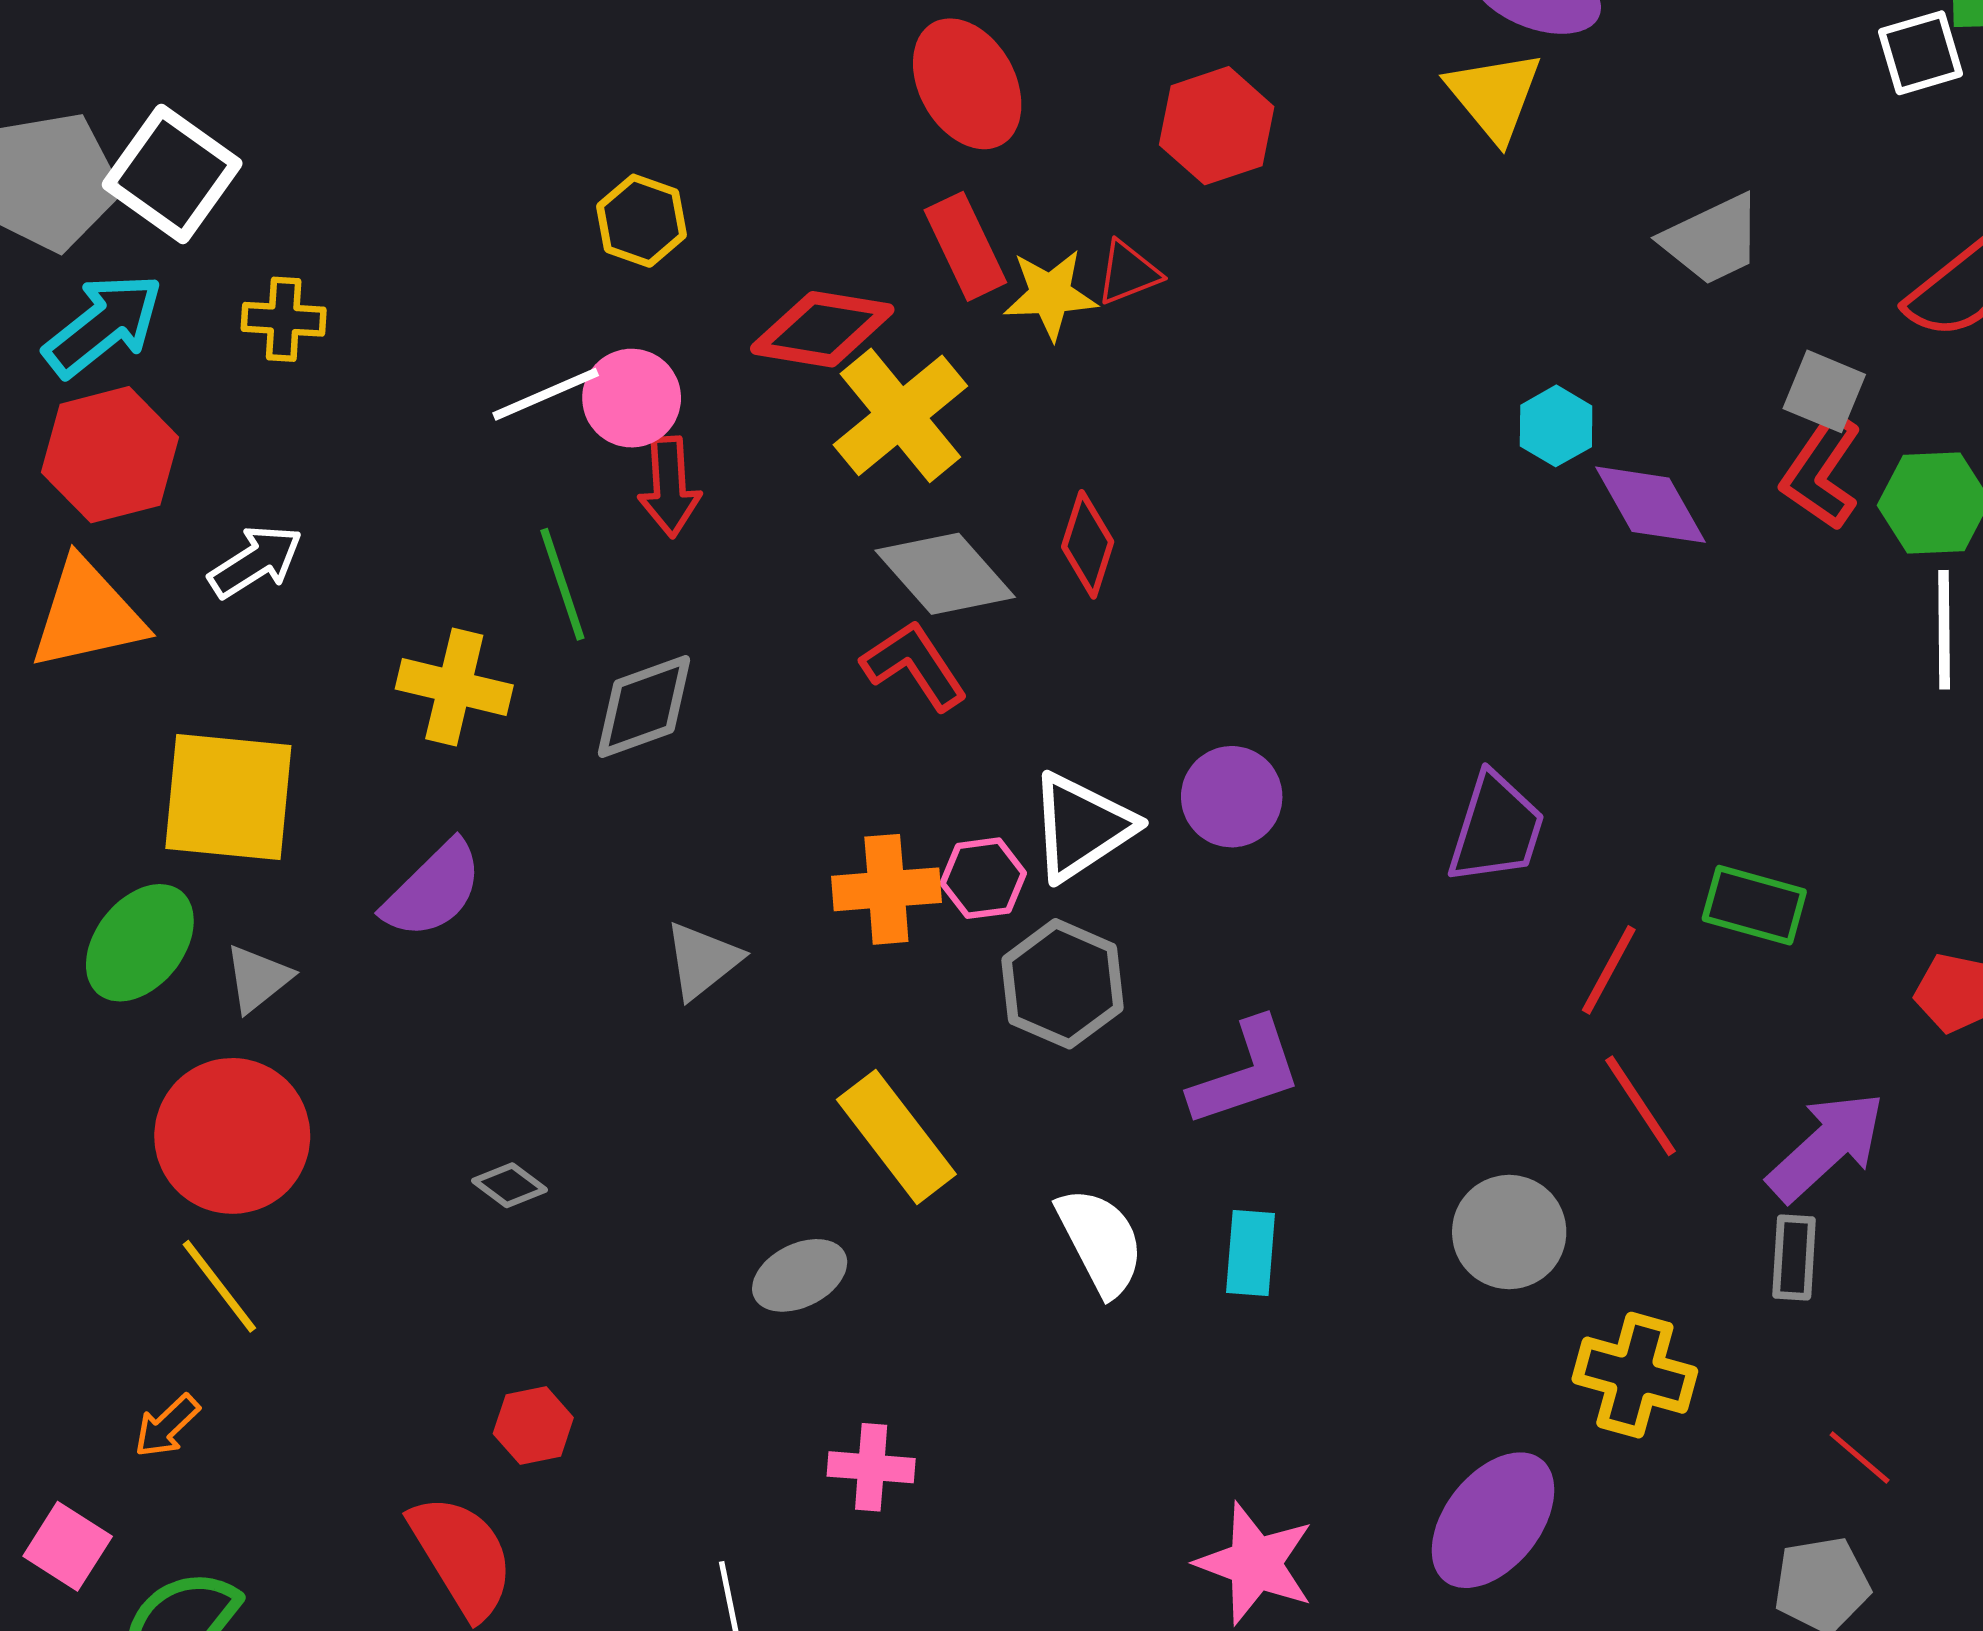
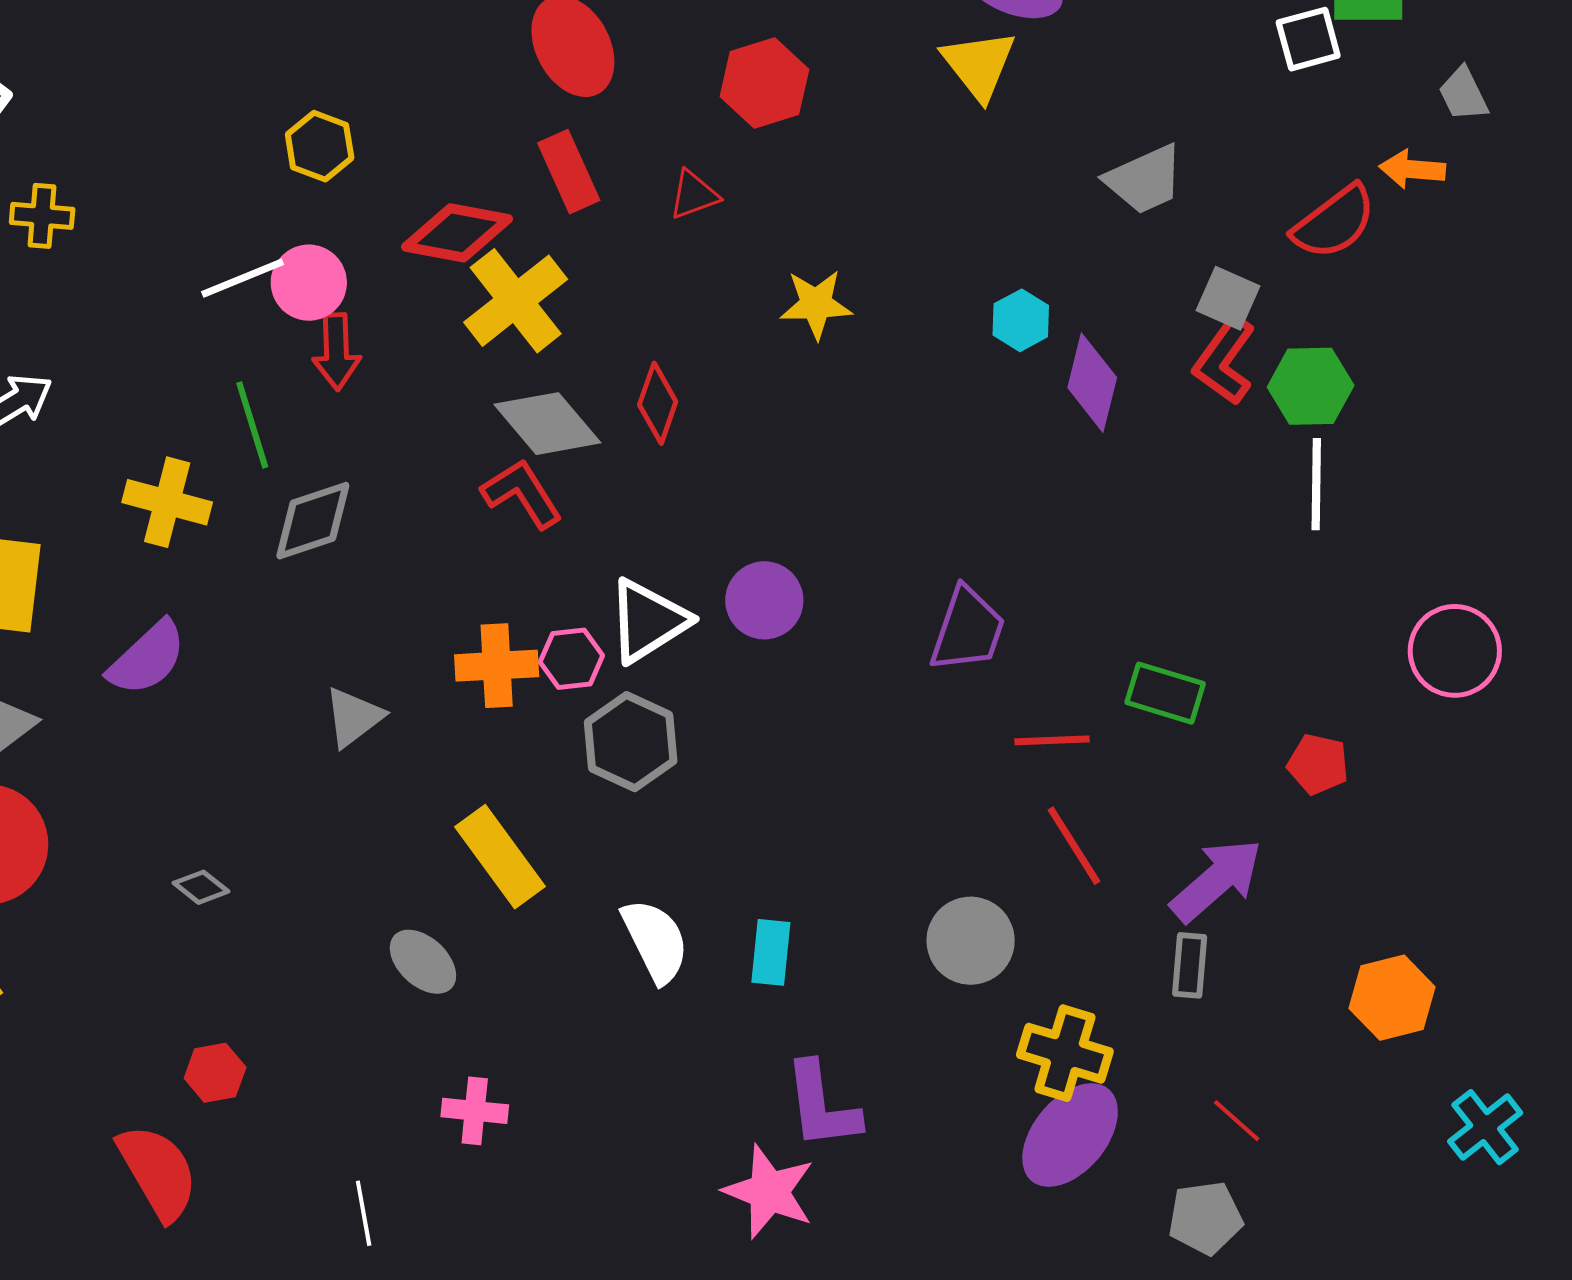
yellow star: (1050, 294) -> (816, 304), moved
purple diamond: (1651, 505) -> (1092, 383), turned 42
red line: (1609, 970) -> (1052, 740), turned 58
purple L-shape: (1246, 1073) -> (822, 1106), moved, turned 100
gray ellipse: (800, 1275) -> (423, 962), turned 68
purple ellipse: (1493, 1520) -> (1070, 1135), moved

